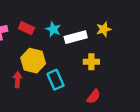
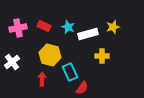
red arrow: (17, 80) -> (42, 79), moved
red semicircle: (94, 96) -> (82, 88), moved

